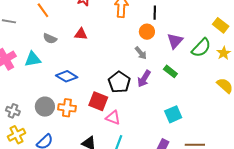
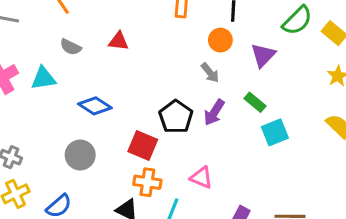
green semicircle: (201, 48) -> (297, 20), moved
gray circle: (45, 107) -> (80, 155), moved
orange cross: (67, 108) -> (147, 182), moved
cyan square: (173, 114) -> (275, 132), moved
pink triangle: (113, 118) -> (201, 177), moved

